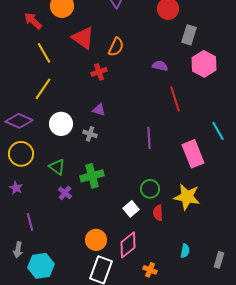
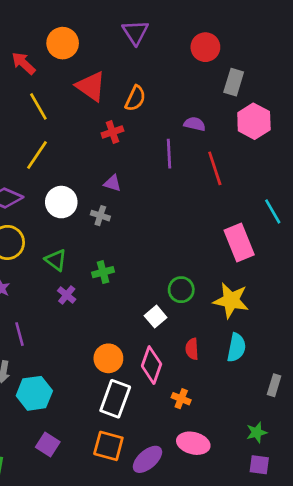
purple line: (149, 138) -> (169, 154), moved
green cross: (92, 176) -> (103, 272), size x0.7
red semicircle: (158, 213) -> (192, 349), moved
pink diamond: (128, 245) -> (152, 365), turned -32
cyan semicircle: (185, 251) -> (236, 348), moved, size x1.5

